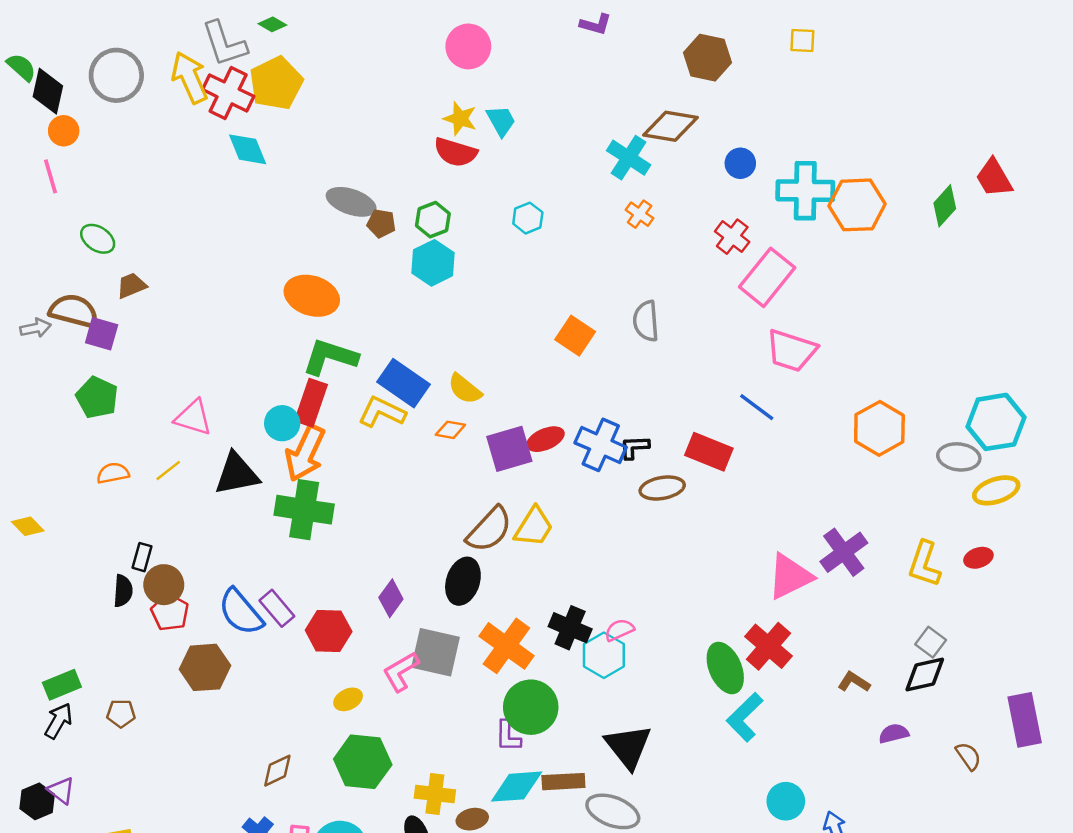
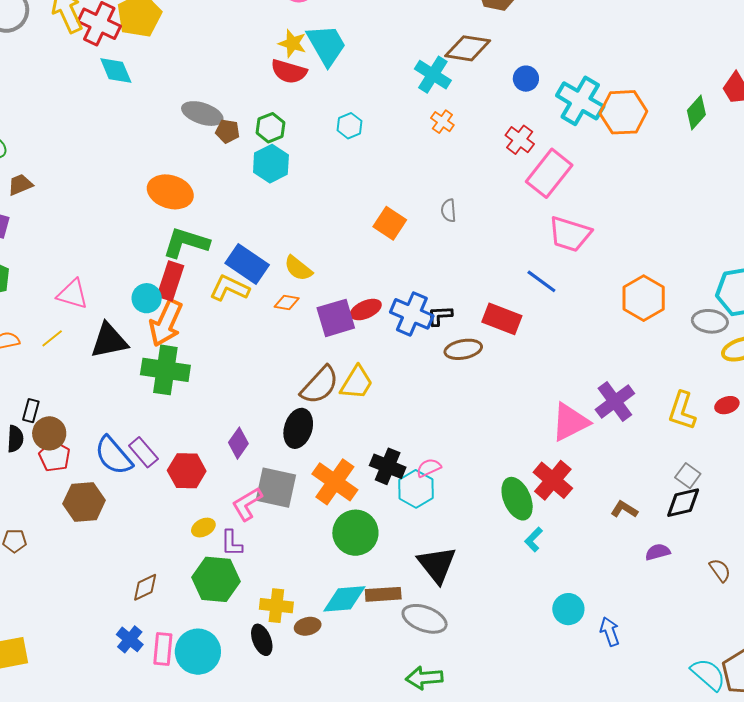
cyan trapezoid: (501, 121) -> (327, 45), size x1.6
cyan cross: (805, 191) -> (580, 101), turned 30
gray semicircle: (646, 321) -> (449, 211), size x0.7
cyan L-shape: (745, 717) -> (534, 539), size x0.6
purple L-shape: (508, 736) -> (232, 543), moved

